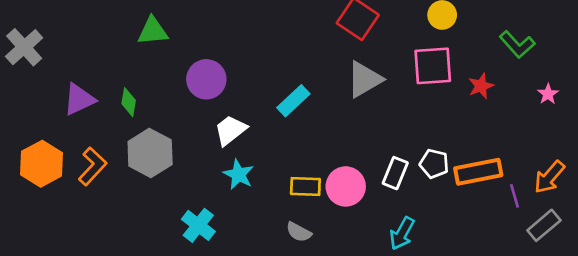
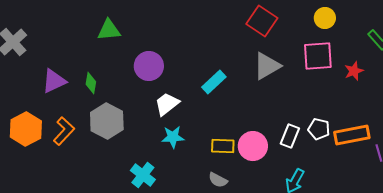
cyan star: (238, 174) -> (173, 137), turned -30

